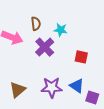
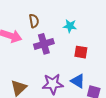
cyan star: (61, 30) -> (70, 26), moved
purple cross: (45, 47) -> (44, 44), turned 30

